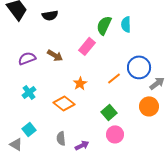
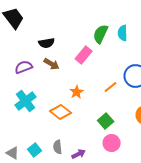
black semicircle: (50, 15) -> (47, 43), moved
cyan cross: (29, 92) -> (26, 101), size x1.5
cyan square: (29, 129) -> (35, 150), moved

